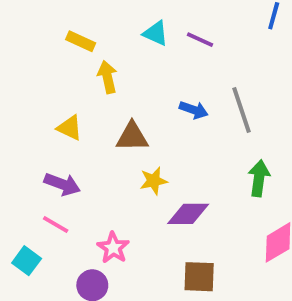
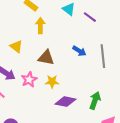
green arrow: (259, 178) -> (95, 100), moved
pink star: (113, 248) -> (29, 80), moved

